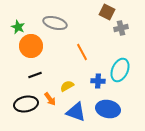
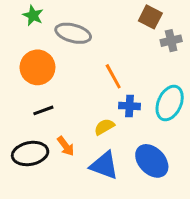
green star: (18, 27) -> (33, 15), moved
blue cross: (98, 81) -> (130, 106), moved
yellow semicircle: (67, 86) -> (104, 127), moved
blue ellipse: (108, 109) -> (152, 161), turned 35

